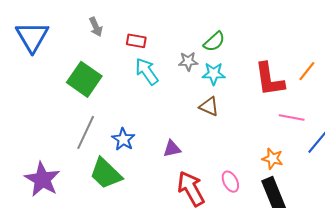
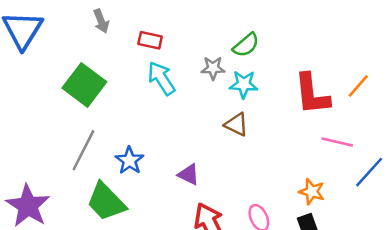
purple triangle: (172, 149) -> (189, 174), turned 36

